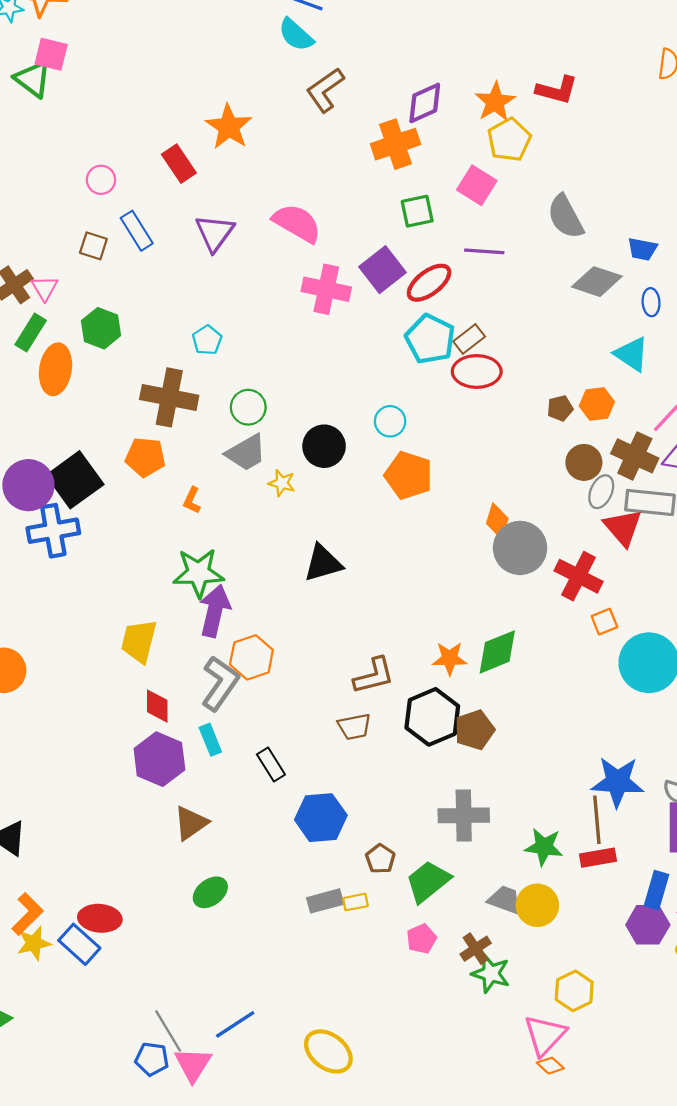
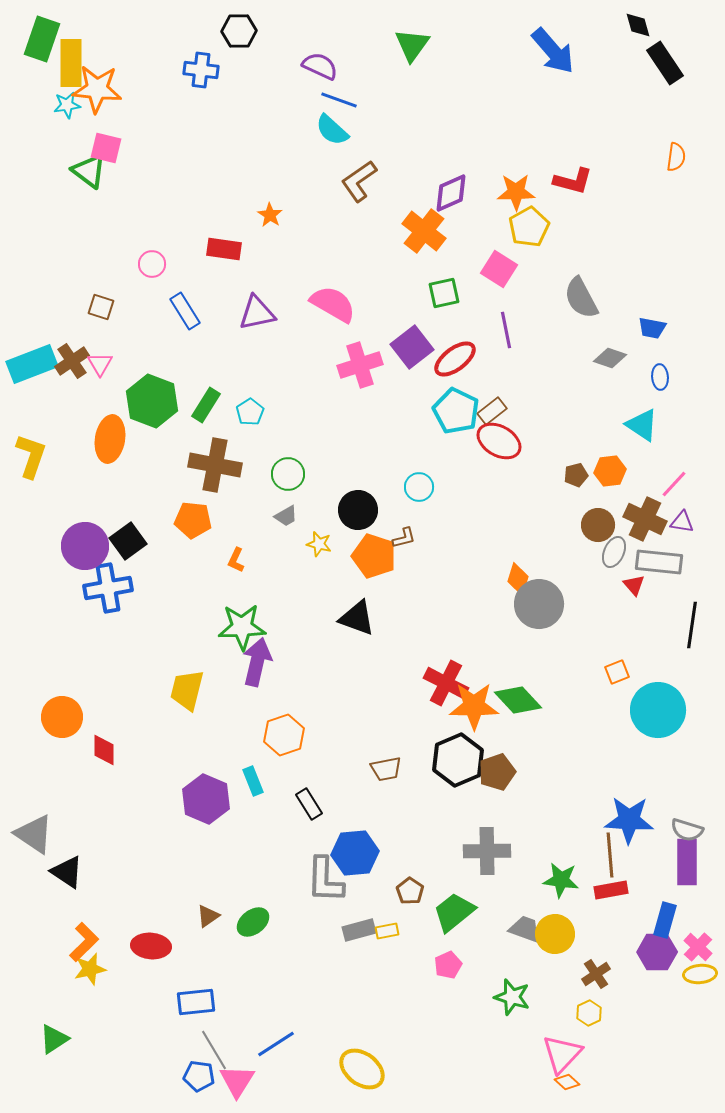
orange star: (495, 102) -> (516, 192), turned 30
orange star: (229, 127) -> (270, 215), size x0.6
orange cross: (395, 144) -> (424, 231), turned -33
red rectangle: (179, 164) -> (224, 249), turned -48
purple triangle: (215, 233) -> (257, 313), turned 42
brown square: (93, 246) -> (101, 307), moved
purple line: (484, 251) -> (506, 330), turned 75
gray diamond: (597, 282) -> (610, 358), size x0.7
pink cross: (326, 289) -> (360, 365), turned -30
green hexagon: (101, 328) -> (152, 401), size x1.4
green rectangle: (31, 332) -> (206, 405), moved
red ellipse: (477, 371) -> (499, 441), turned 30
gray trapezoid: (246, 453) -> (286, 516), size x0.6
orange pentagon: (408, 475) -> (374, 556), moved
black square: (75, 480) -> (128, 541), size x0.7
red triangle: (623, 527) -> (634, 585), size x0.6
black triangle: (323, 563) -> (357, 618), turned 36
red cross: (578, 576) -> (446, 683), moved
green diamond: (497, 652) -> (518, 700), turned 69
orange hexagon: (251, 657) -> (284, 735), moved
orange star: (450, 658) -> (474, 706), size x1.5
brown L-shape: (374, 676) -> (404, 538), moved, size x0.6
gray L-shape: (220, 683) -> (325, 880), moved, turned 147
red diamond: (157, 706) -> (104, 750), moved
brown triangle: (191, 823) -> (208, 916), moved, size x0.7
blue rectangle: (79, 944) -> (196, 1002), moved, turned -48
brown cross: (476, 949) -> (596, 974), moved
yellow hexagon: (574, 991) -> (589, 1013), size x0.7

